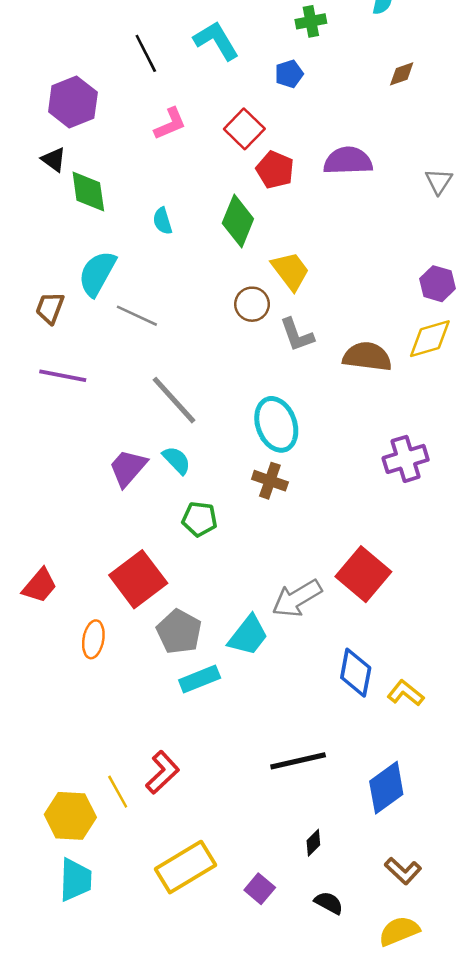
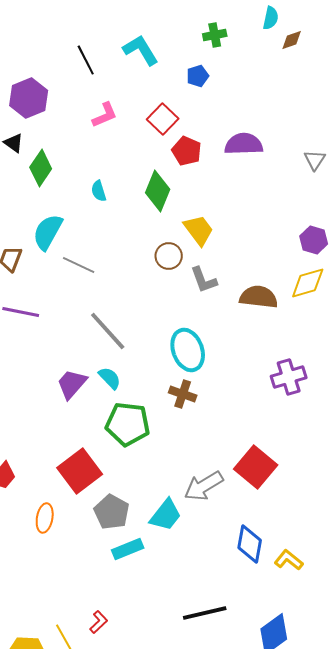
brown diamond: (402, 74) -> (292, 40), moved
green diamond: (88, 192) -> (41, 168), turned 42
green pentagon: (200, 519) -> (128, 424), size x1.6
red L-shape: (162, 772) -> (99, 622), size x0.7

